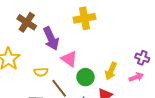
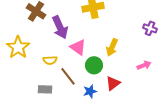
purple cross: (142, 58) -> (150, 28), moved
yellow arrow: (111, 71) -> (112, 47), moved

